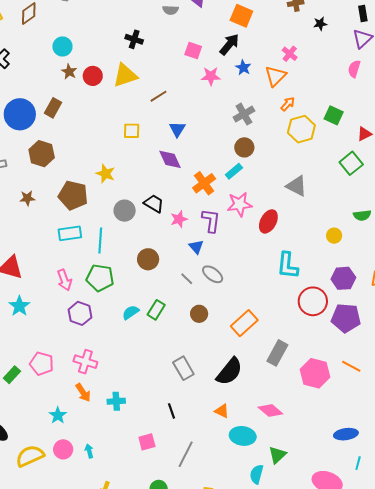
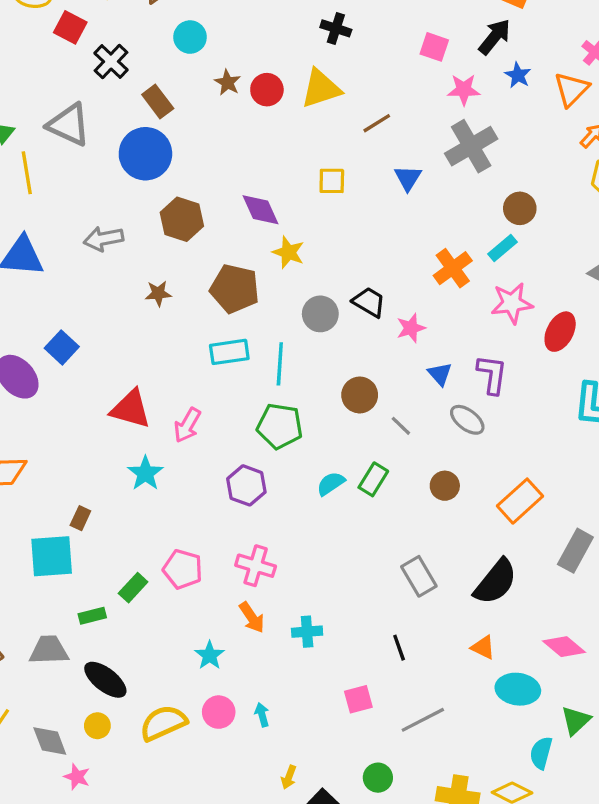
cyan circle: (62, 46) -> (190, 37), moved
brown rectangle: (53, 108) -> (158, 102), moved, turned -66
gray cross: (244, 114) -> (471, 146), moved, size x1.4
purple diamond: (170, 159) -> (261, 210), moved
purple L-shape: (211, 221) -> (492, 374), moved
gray line: (187, 279) -> (401, 426), moved
pink arrow: (64, 280) -> (187, 425), moved, turned 50
gray line: (186, 454) -> (423, 720), turned 36

